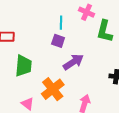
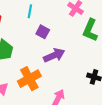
cyan line: (61, 23) -> (30, 11), moved

